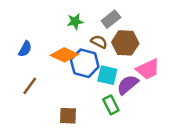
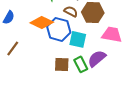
pink trapezoid: (148, 69) -> (112, 34), turned -145
purple semicircle: (128, 85) -> (97, 58), moved
brown square: (68, 116) -> (62, 64), moved

